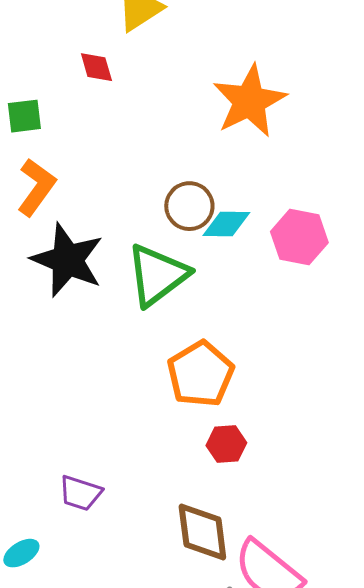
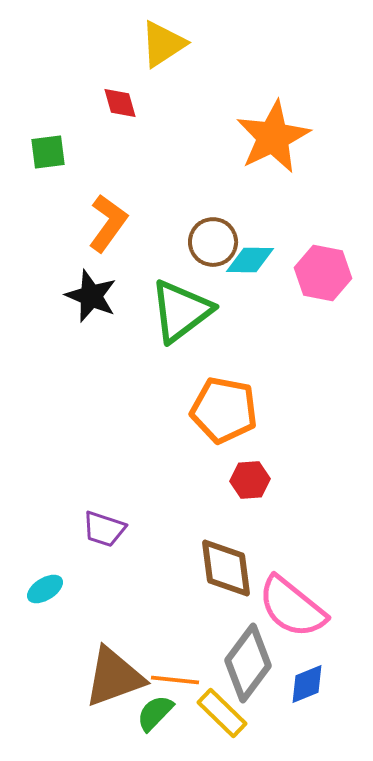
orange L-shape: (36, 187) -> (108, 223), moved
black star: (67, 260) -> (91, 296), size x0.7
orange pentagon: (200, 374) -> (224, 410), turned -30

